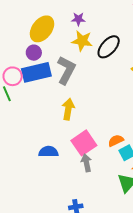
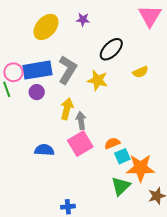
yellow star: (82, 41) -> (98, 80), moved
purple circle: (34, 53) -> (37, 92), moved
gray arrow: (86, 163) -> (81, 121), moved

